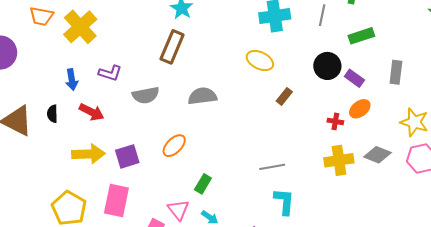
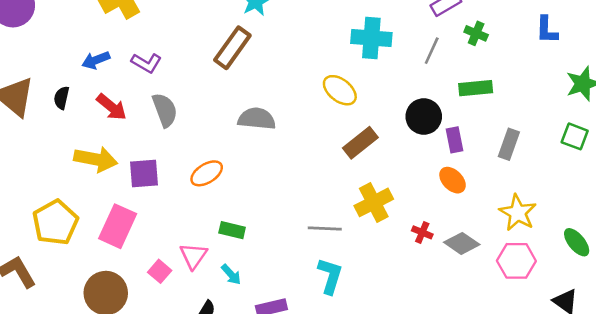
purple rectangle: (354, 78) -> (454, 140), turned 30
blue arrow: (72, 80) -> (96, 60), turned 65
gray semicircle: (146, 95) -> (165, 110), moved, turned -112
brown rectangle: (284, 96) -> (360, 143), size x1.5
orange ellipse: (360, 109) -> (453, 180), turned 70
red cross: (335, 121) -> (422, 232), moved
yellow cross: (339, 160) -> (374, 202), moved, turned -32
green rectangle: (203, 184) -> (232, 230), turned 60

